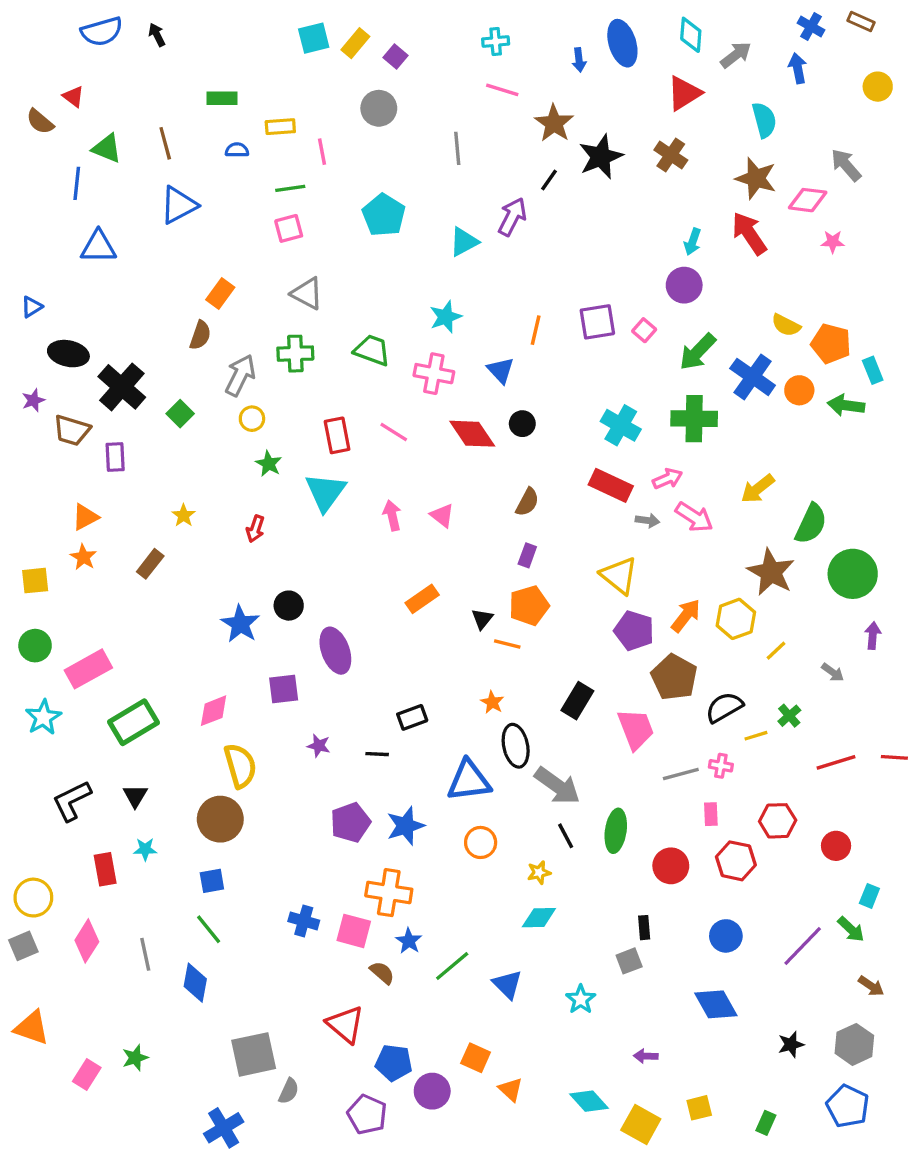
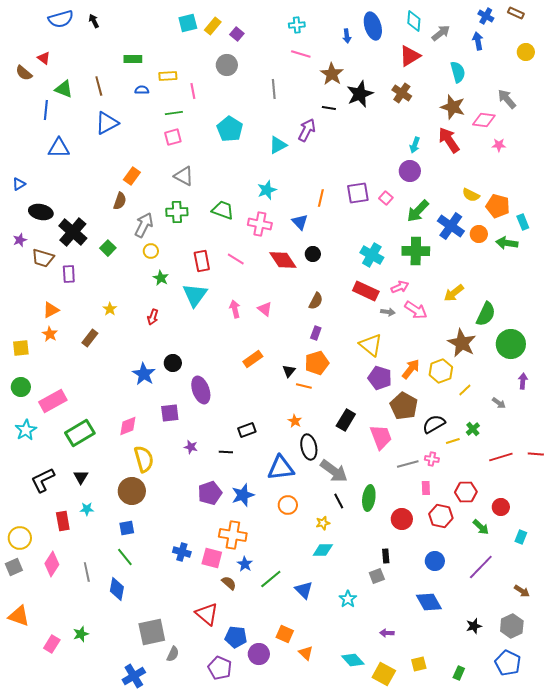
black line: (549, 180) -> (329, 108), turned 64
green arrow: (851, 929) -> (481, 527), moved

